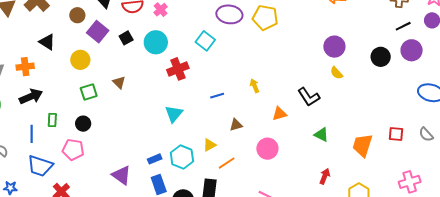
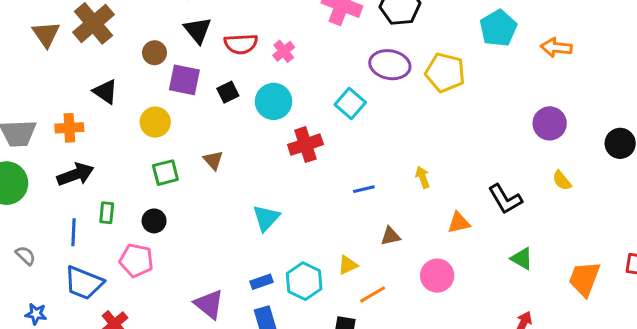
purple square: (98, 32) -> (184, 80), turned -30
yellow semicircle: (336, 73) -> (562, 181), moved
cyan triangle: (174, 114) -> (266, 218), moved

